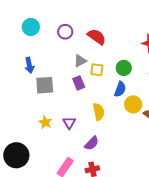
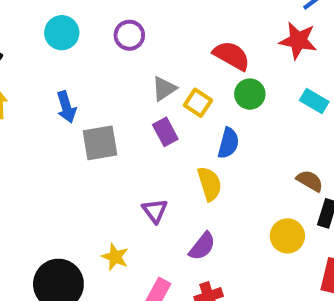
red semicircle: (97, 37) -> (232, 56), moved
yellow square: (97, 70) -> (198, 103), turned 32
blue semicircle: (120, 89) -> (228, 143), moved
yellow circle: (133, 104) -> (287, 236), moved
yellow star: (45, 122) -> (115, 257), moved

